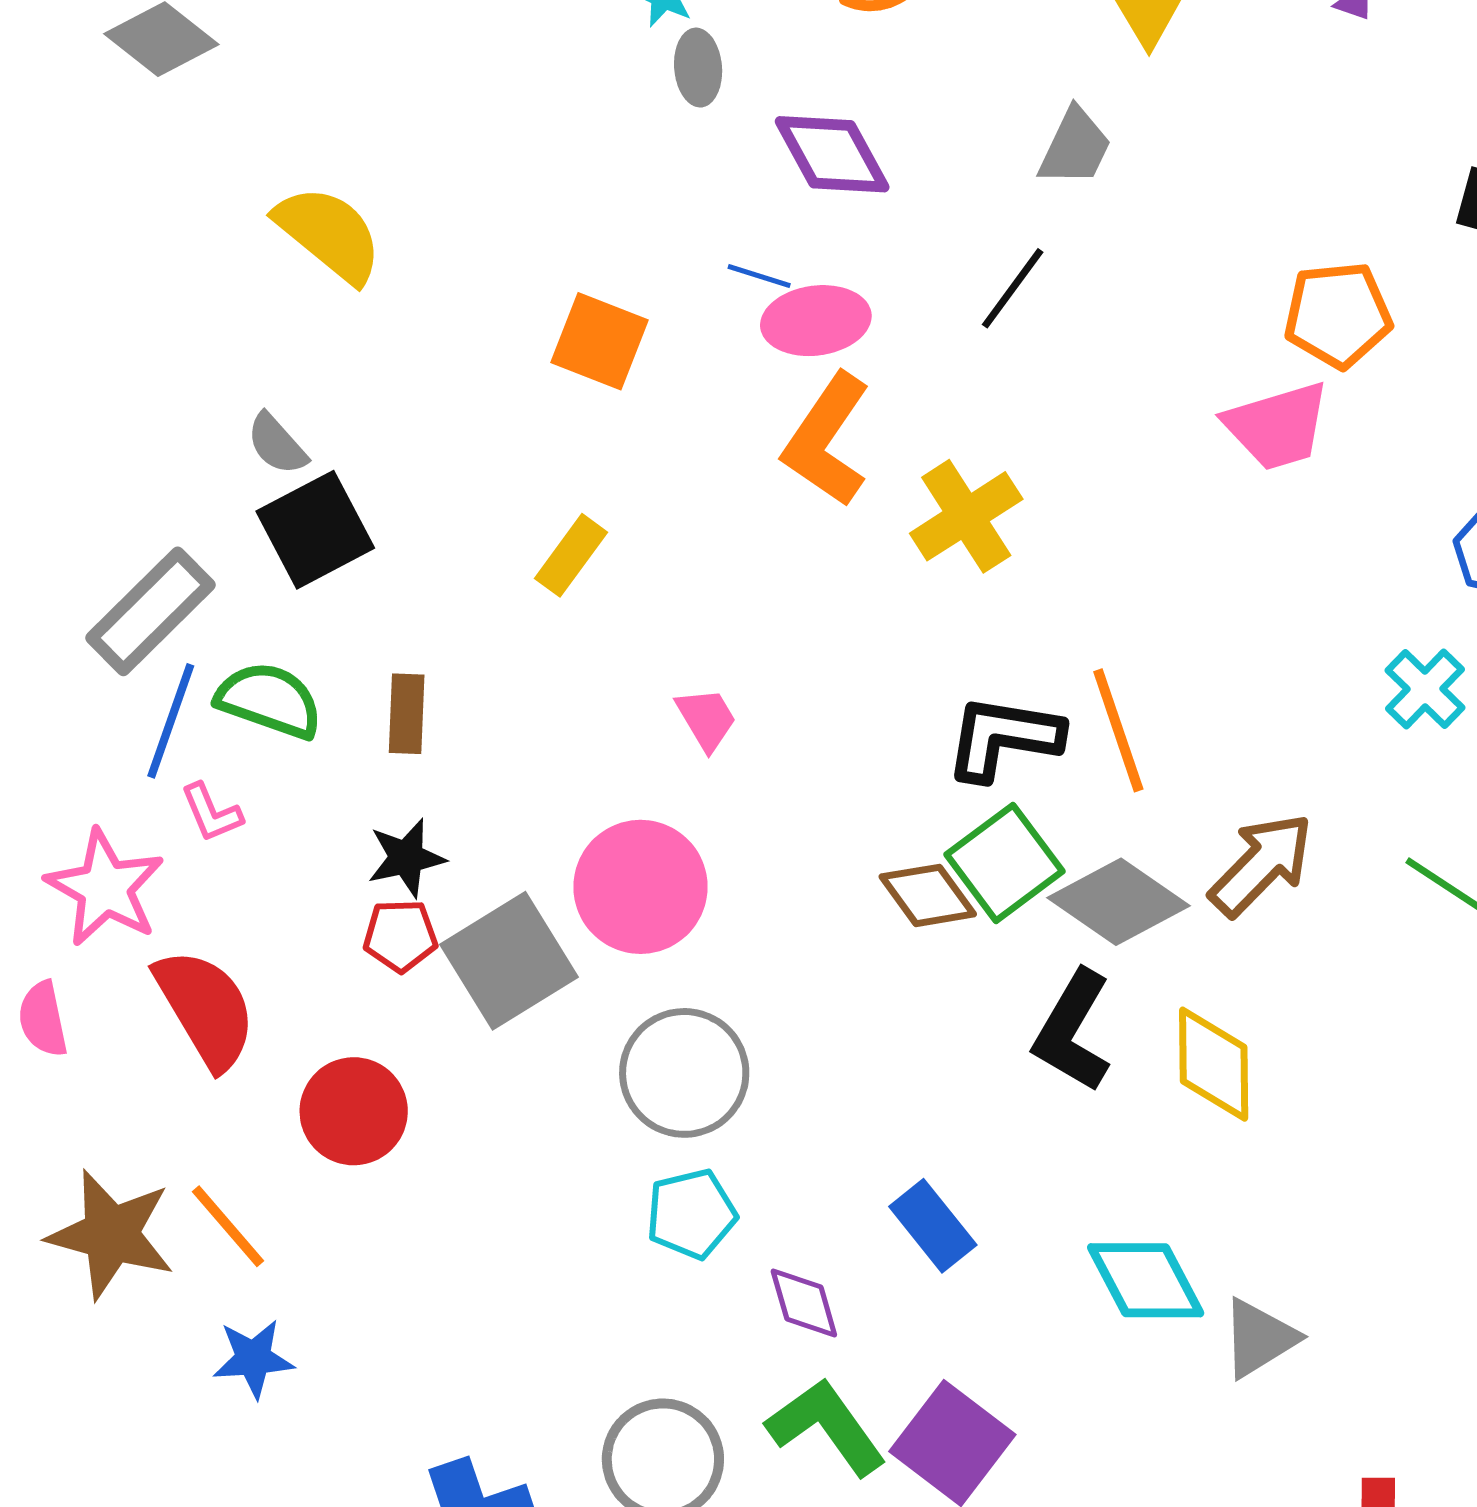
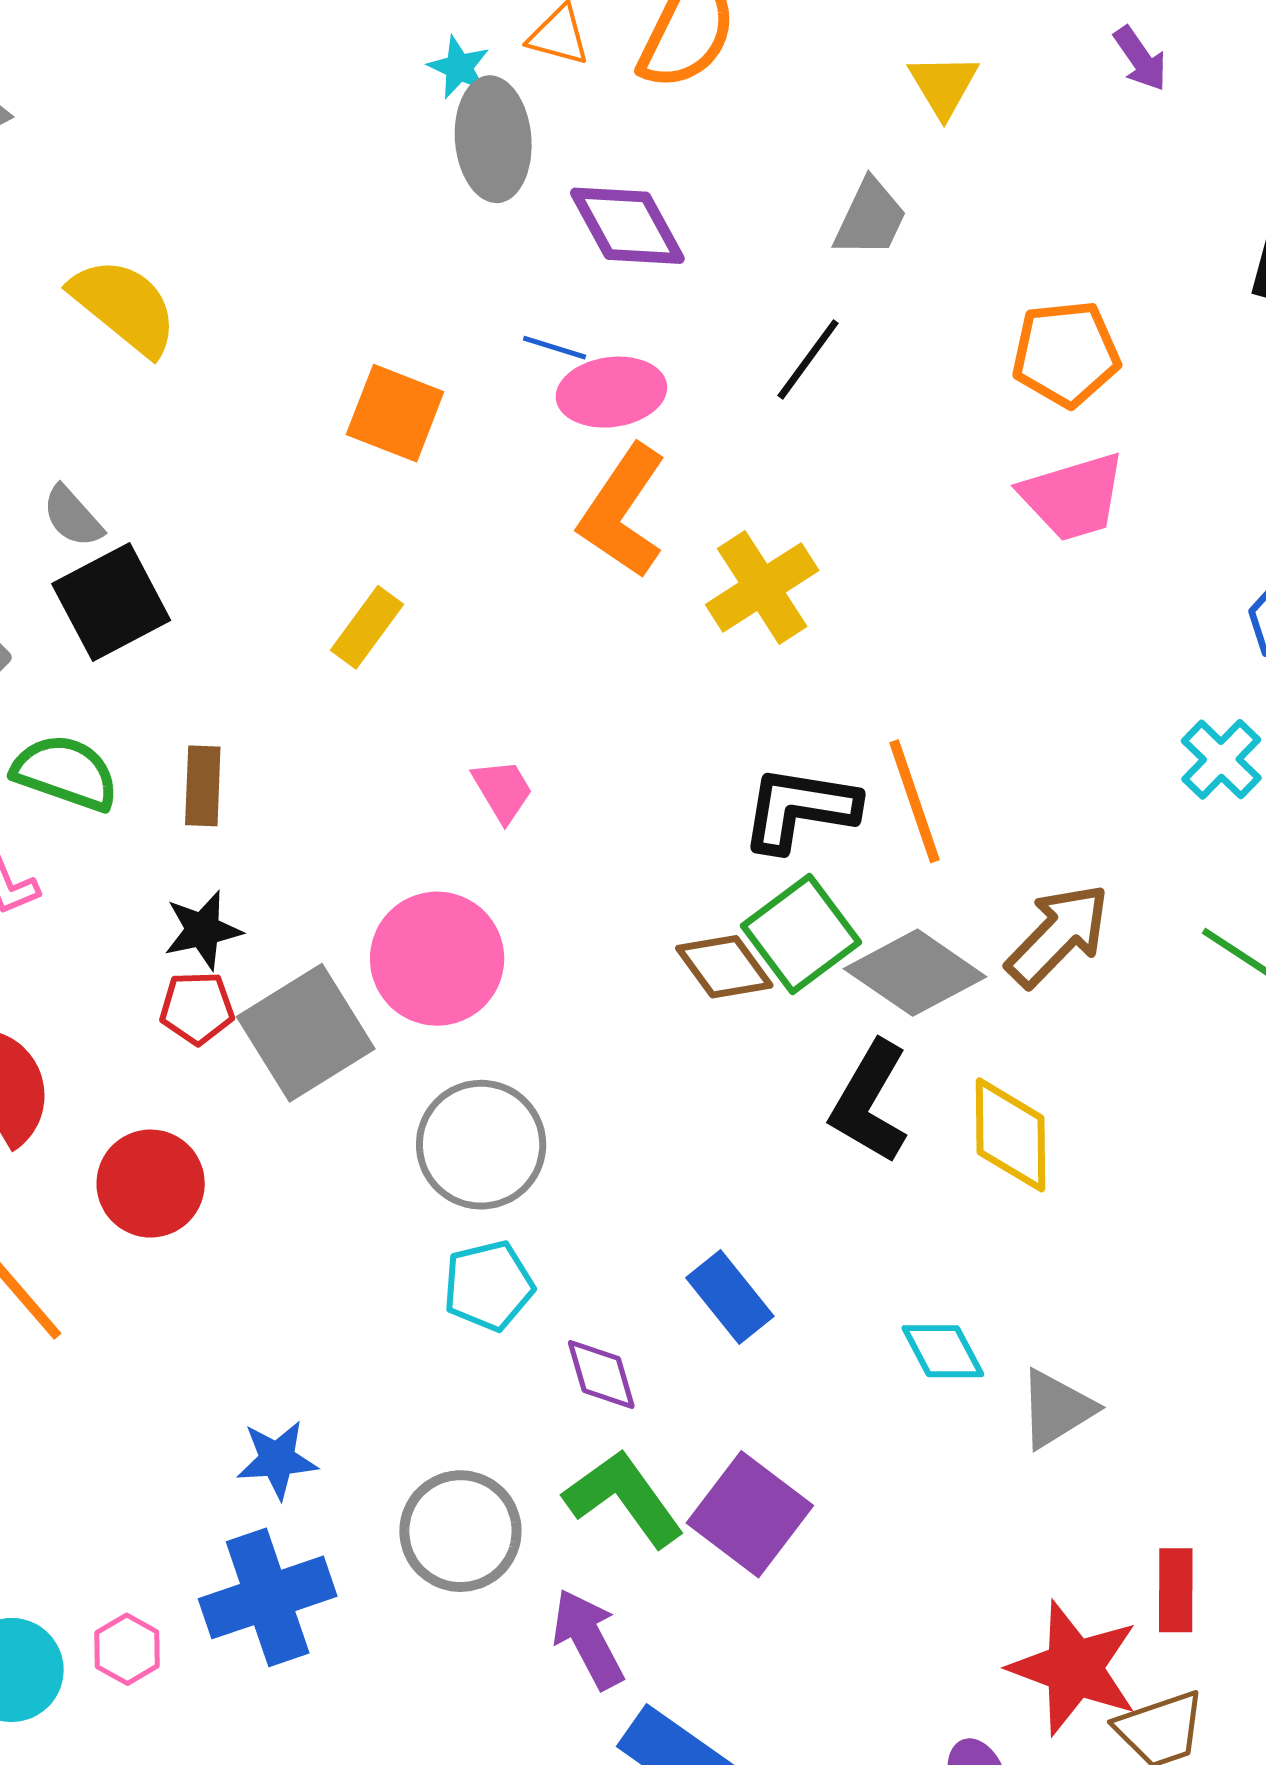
gray ellipse: (698, 68) -> (493, 139), size x1.6
orange pentagon: (1338, 315) -> (1066, 354), moved
cyan diamond: (1146, 1280) -> (943, 1351), size x0.7
blue star: (253, 1359) -> (277, 1460), moved

